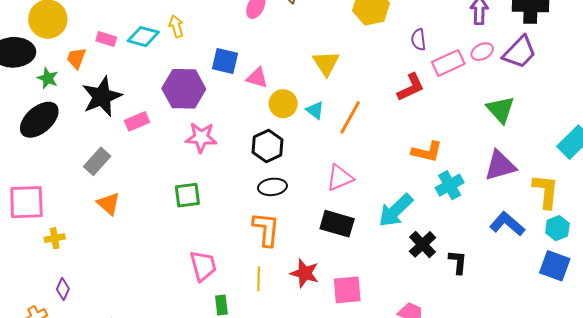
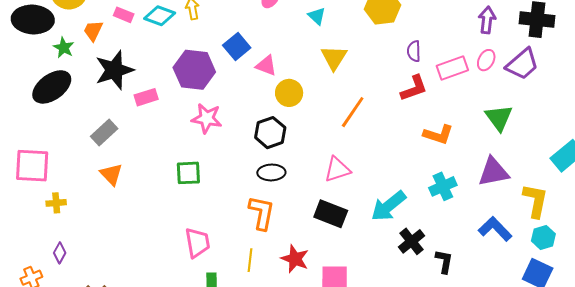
purple semicircle: (418, 40) -> (414, 51), moved
pink ellipse: (482, 52) -> (486, 60), turned -40
blue square: (225, 61) -> (237, 46), turned 32
cyan triangle: (315, 110) -> (317, 16), moved
orange L-shape: (427, 152) -> (438, 135), moved

